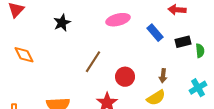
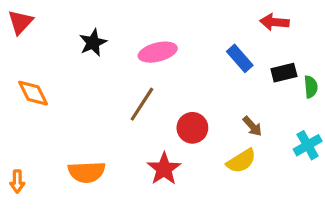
pink ellipse: (118, 20) -> (158, 52), moved
brown arrow: (163, 76) -> (252, 126), turned -48

